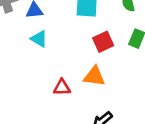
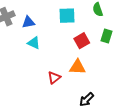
red triangle: (62, 87) -> (54, 78), turned -32

